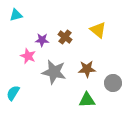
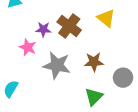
brown cross: (65, 37) -> (69, 26), size x1.5
green triangle: (87, 100) -> (94, 97), turned -42

